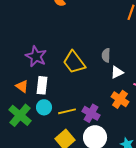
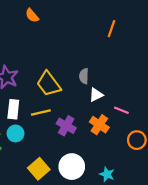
yellow line: (67, 111) -> (41, 113), moved
purple cross: (91, 113) -> (66, 126), moved

